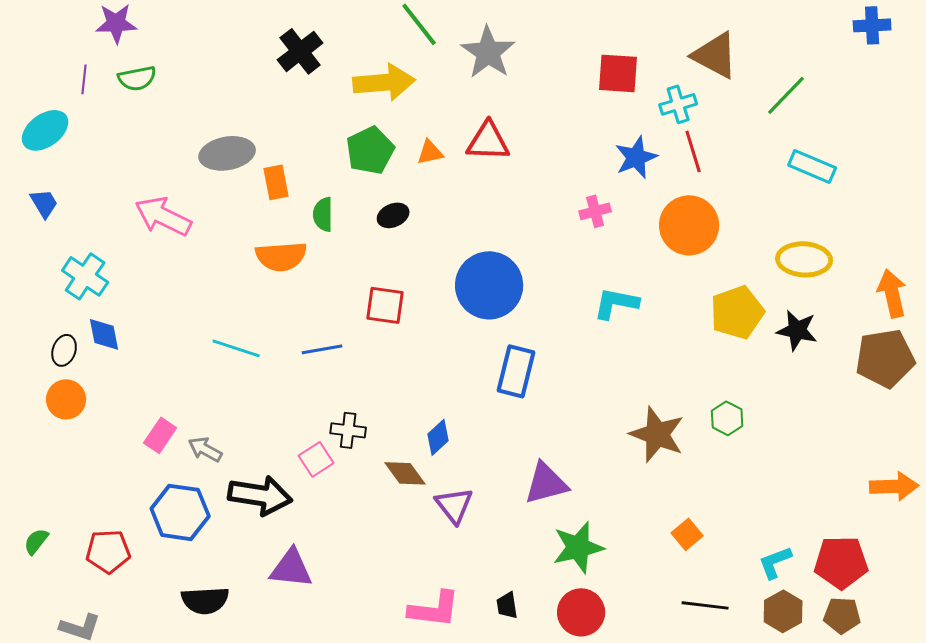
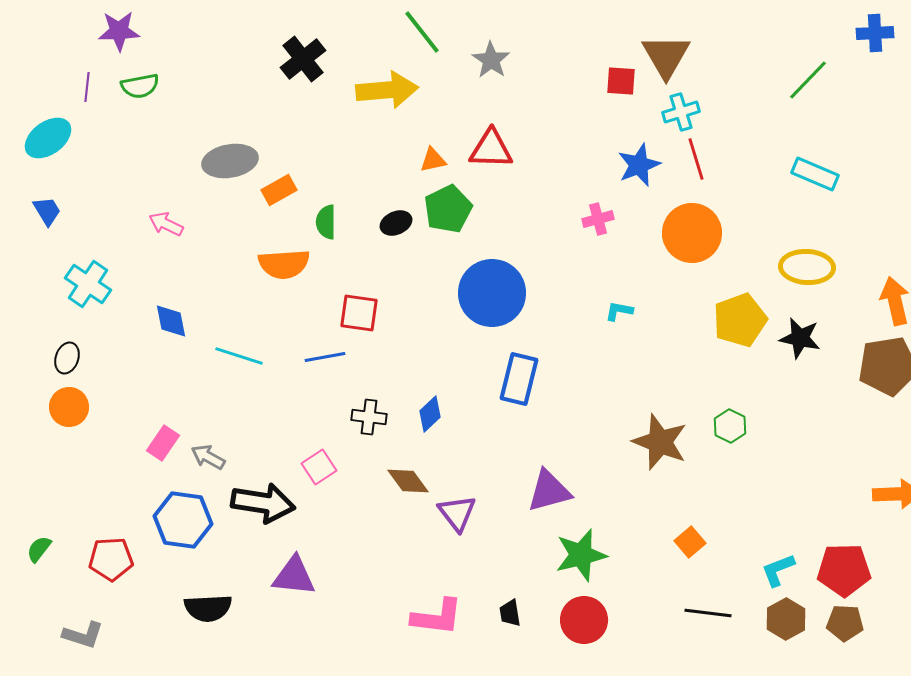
gray star: (488, 52) -> (491, 60), size x0.7
brown triangle: (715, 55) -> (666, 56), moved, turned 32
red square: (618, 73) -> (621, 81), size x0.7
green line: (786, 95) -> (808, 80), moved
green pentagon: (370, 150) -> (448, 209), moved
orange rectangle: (276, 182) -> (279, 190), turned 72
pink arrow: (163, 216) -> (166, 224), size x0.6
cyan L-shape: (616, 303) -> (619, 311), size x0.6
red square: (385, 305) -> (359, 313), moved
blue diamond: (104, 334) -> (171, 321), moved
black cross: (348, 430) -> (369, 417), moved
blue diamond: (438, 437) -> (430, 414), moved

